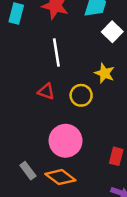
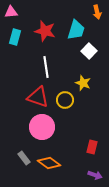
red triangle: (46, 91) -> (38, 97), size x1.6
pink circle: (66, 141) -> (42, 127), moved

